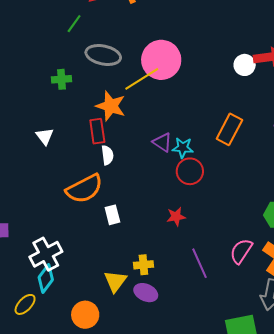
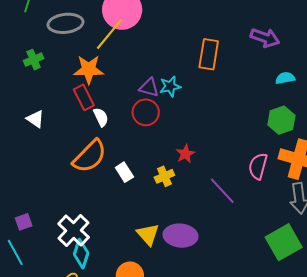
red circle: (190, 171) -> (146, 112), moved
yellow cross: (143, 265) -> (164, 176), moved
purple ellipse: (146, 293) -> (181, 236), size x1.4

